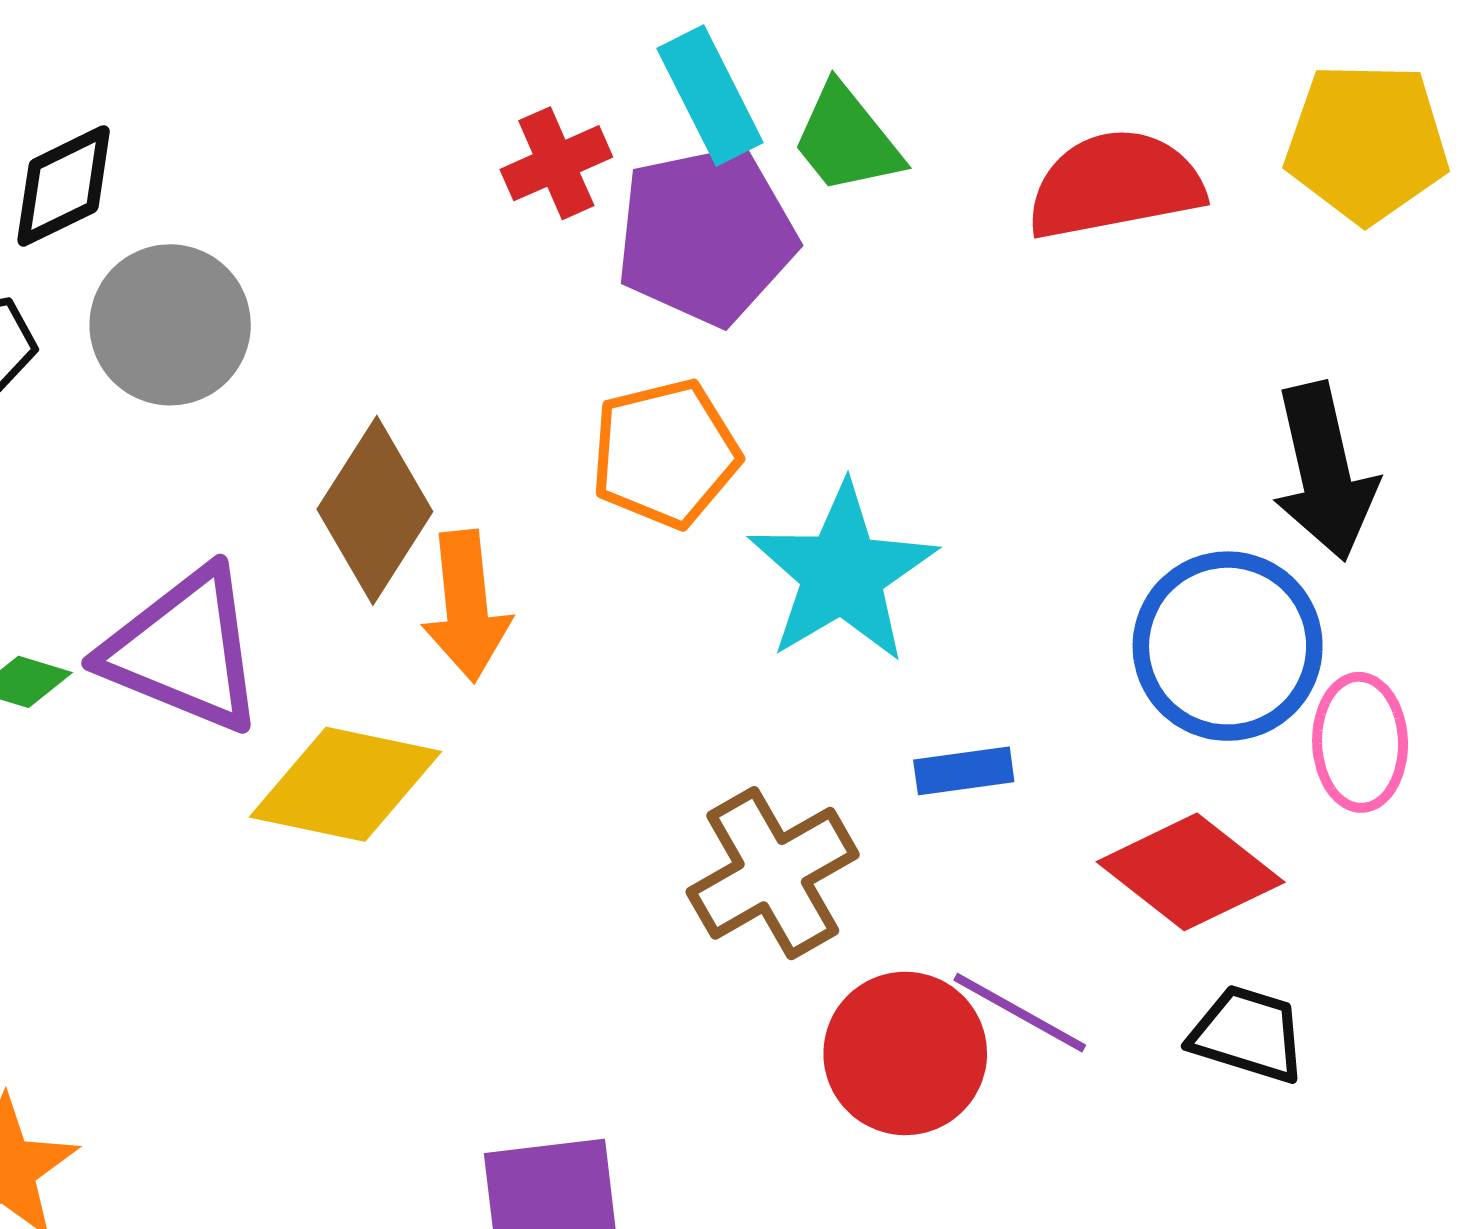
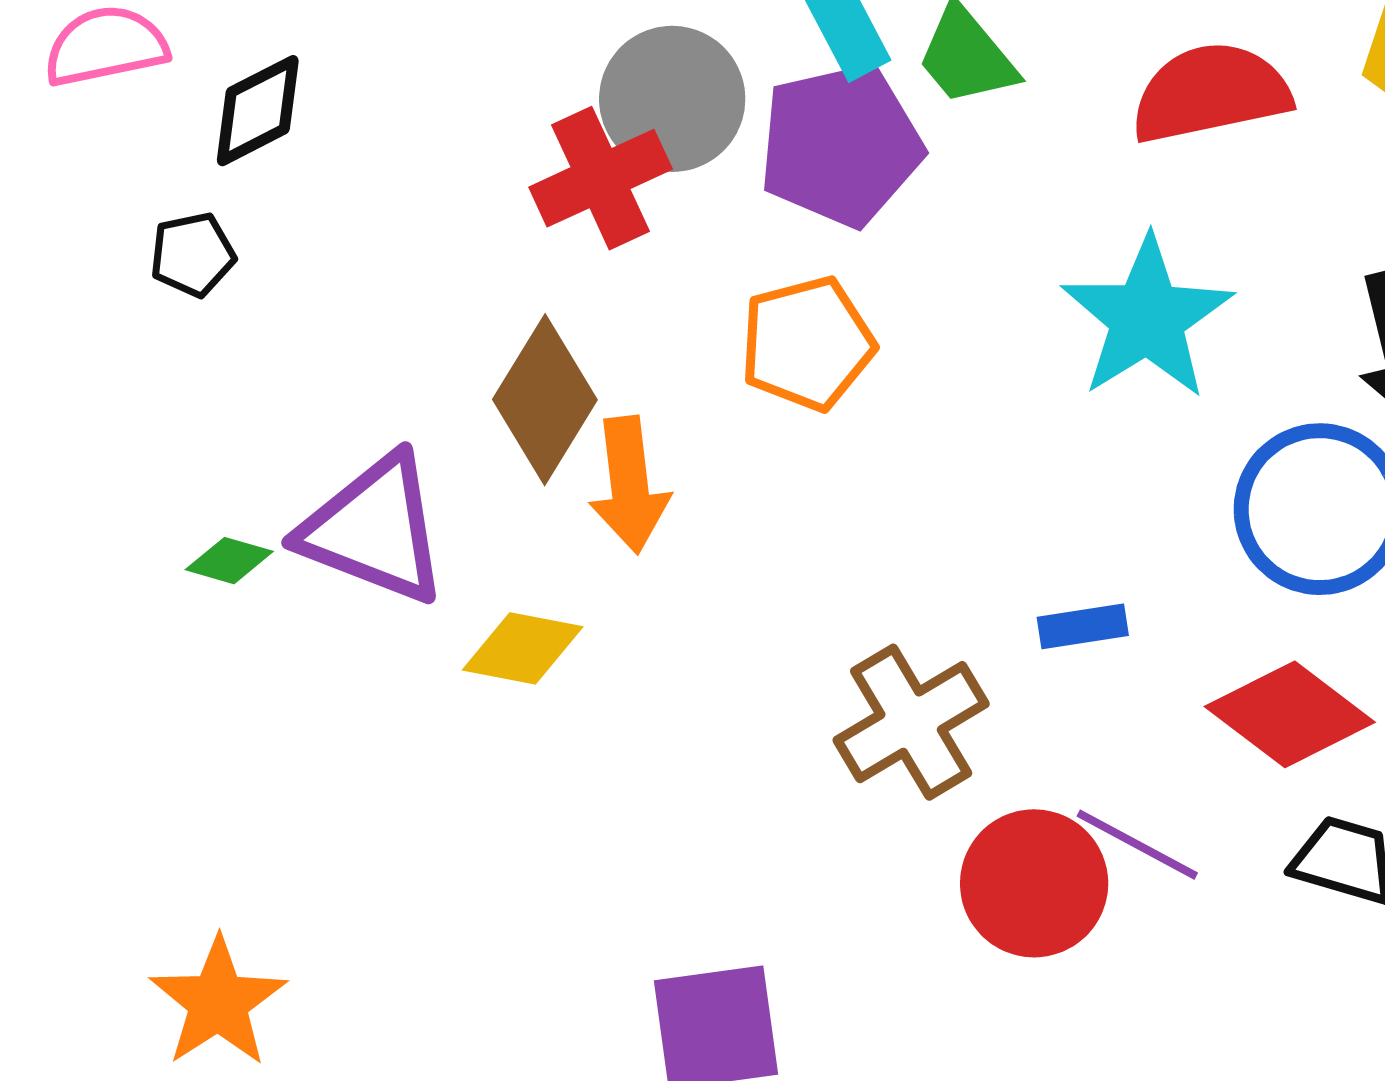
red cross: (556, 163) -> (601, 178), moved, size x1.4
gray circle: (170, 325) -> (672, 99), moved
cyan star: (842, 573) -> (1147, 318), moved
yellow diamond: (345, 784) -> (523, 648), size x0.7

